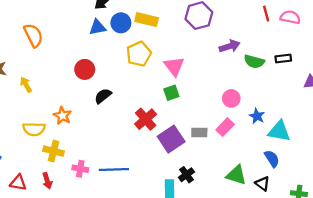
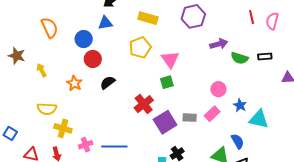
pink semicircle: (290, 17) -> (272, 21), turned -90
blue circle: (121, 23) -> (84, 39), moved
orange star: (62, 116) -> (74, 83), moved
blue semicircle: (272, 159) -> (238, 141), moved
pink cross: (80, 169) -> (86, 145), turned -32

